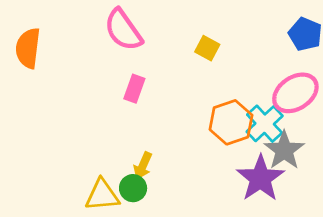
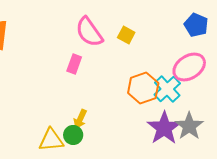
pink semicircle: (123, 30) -> (89, 32), moved
gray star: (284, 150) -> (189, 126), moved

